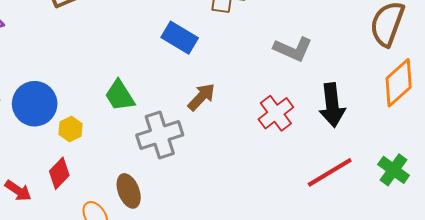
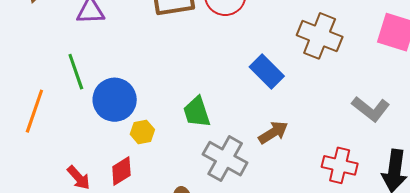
red cross: (276, 113) -> (340, 165), turned 36
gray cross: (160, 135) -> (225, 159), turned 33

